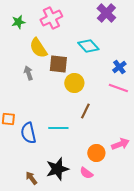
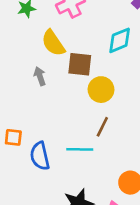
cyan diamond: (88, 46) -> (120, 40), turned -70
brown line: (85, 111) -> (102, 127), moved

